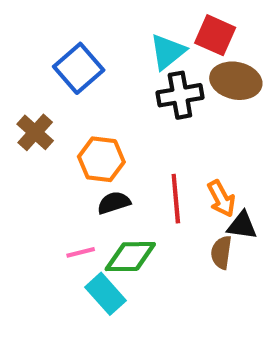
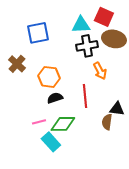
cyan triangle: (168, 52) -> (81, 25), turned 36
blue square: (79, 68) -> (38, 33), turned 30
orange arrow: (221, 199) -> (100, 71), moved

